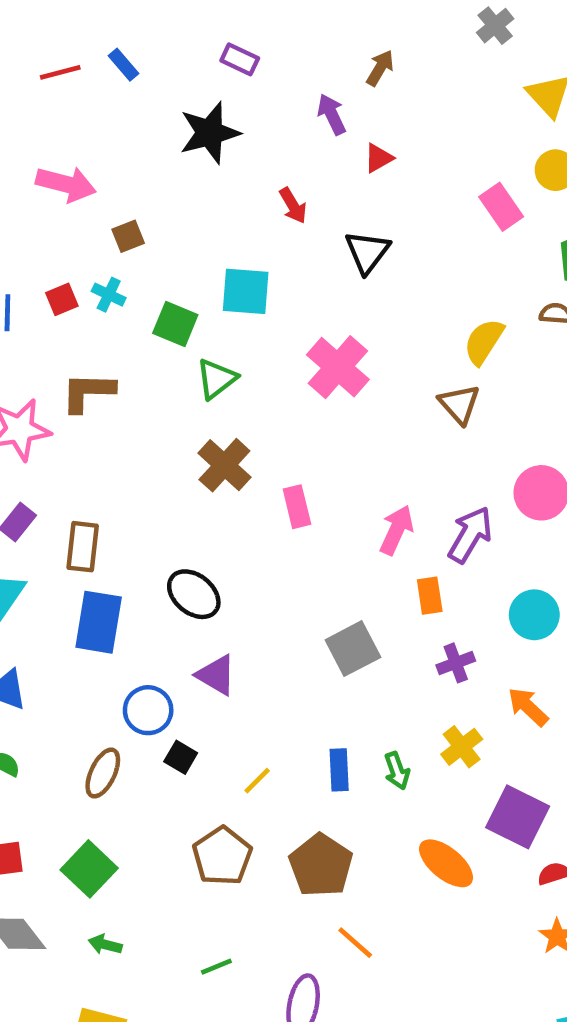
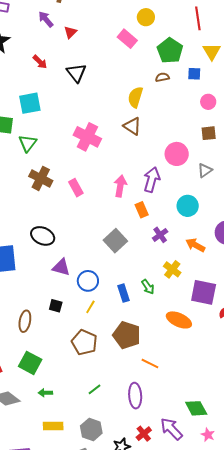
pink cross: (338, 367) -> (87, 137), moved
blue circle: (148, 710) -> (88, 281), moved

